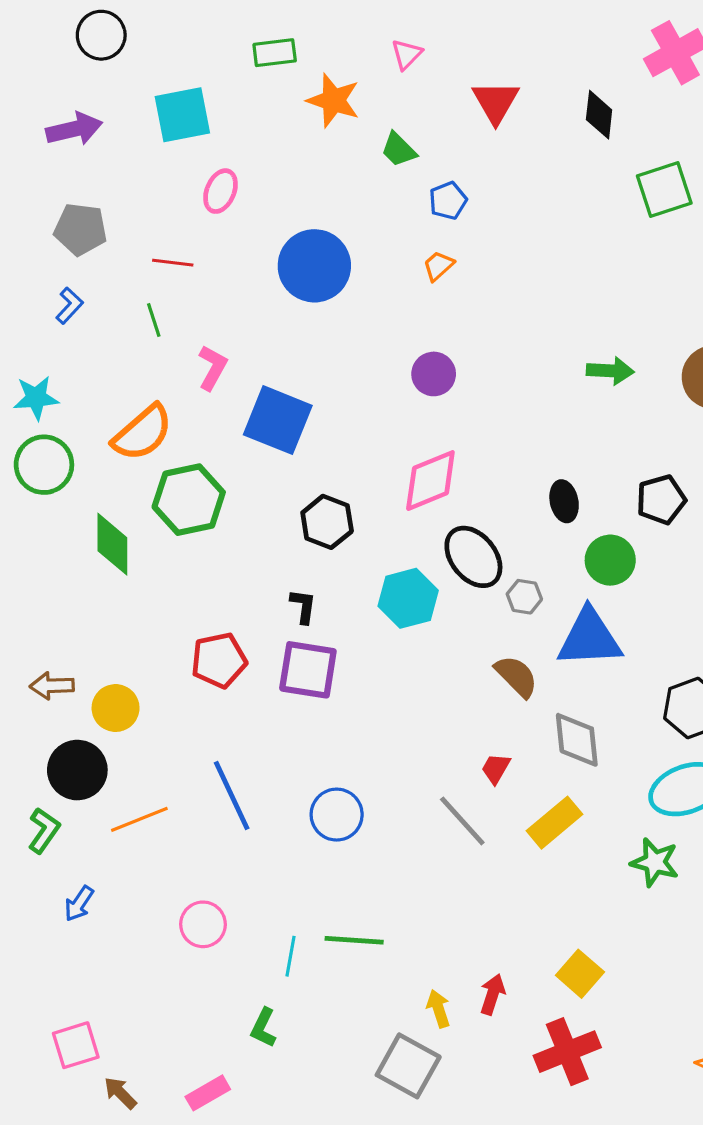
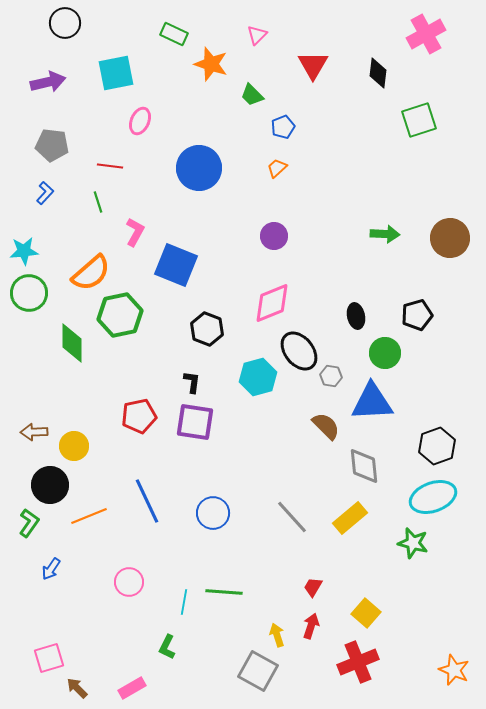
green rectangle: (275, 53) -> (174, 34), turned 32
red trapezoid: (496, 768) -> (313, 587), moved

